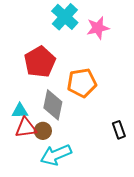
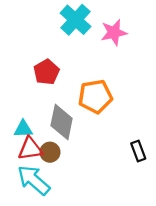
red pentagon: (40, 62) -> (46, 72), size x0.7
cyan arrow: (56, 155) -> (34, 180), moved, turned 64

